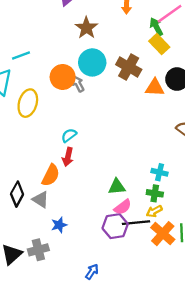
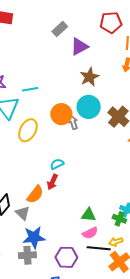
green cross: (155, 193) -> (119, 219), moved
blue star: (59, 225) -> (34, 237), size x1.6
purple hexagon: (115, 226) -> (66, 257), moved
gray cross: (38, 250) -> (27, 255), moved

